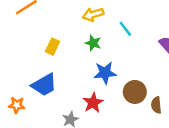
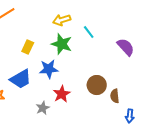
green star: (93, 43) -> (62, 44), size x1.5
blue star: (105, 73) -> (49, 69), moved

